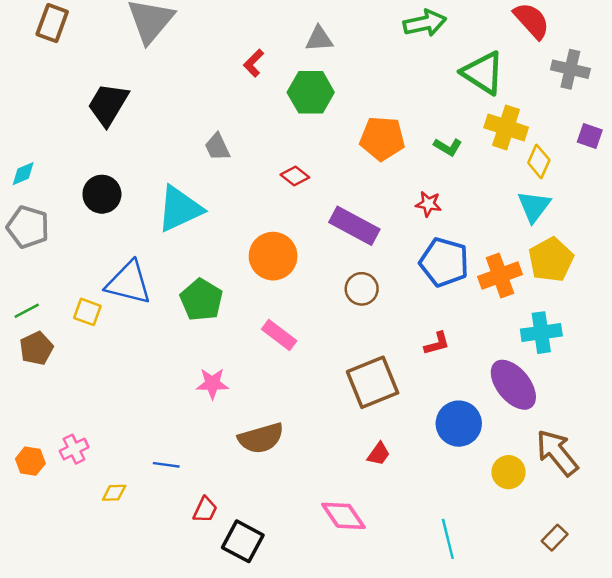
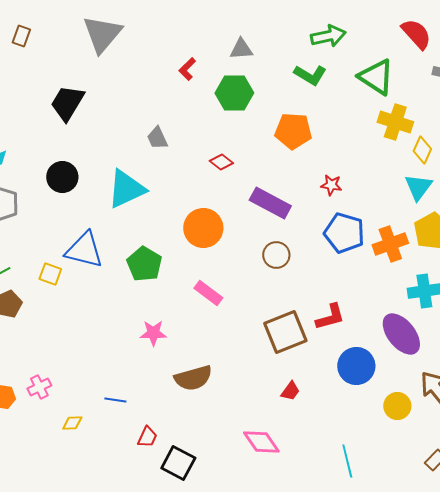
brown rectangle: (52, 23) -> (21, 36), size x0.7
green L-shape: (448, 147) -> (310, 75), moved, size x1.4
red L-shape: (437, 343) -> (330, 317), moved, size x1.4

